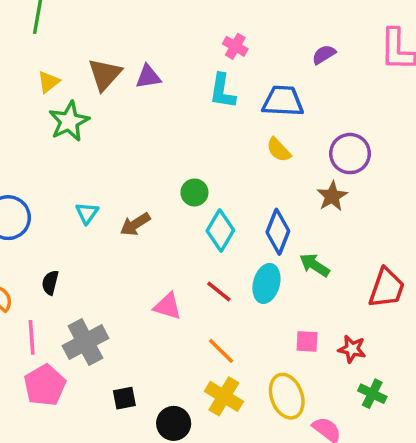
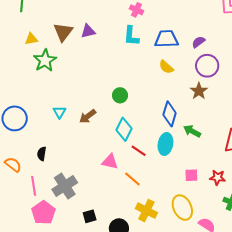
purple semicircle: (324, 54) -> (198, 42), moved
yellow triangle: (48, 82) -> (31, 39), turned 32
cyan diamond: (220, 230) -> (124, 129), moved
orange line: (221, 351) -> (132, 179), moved

